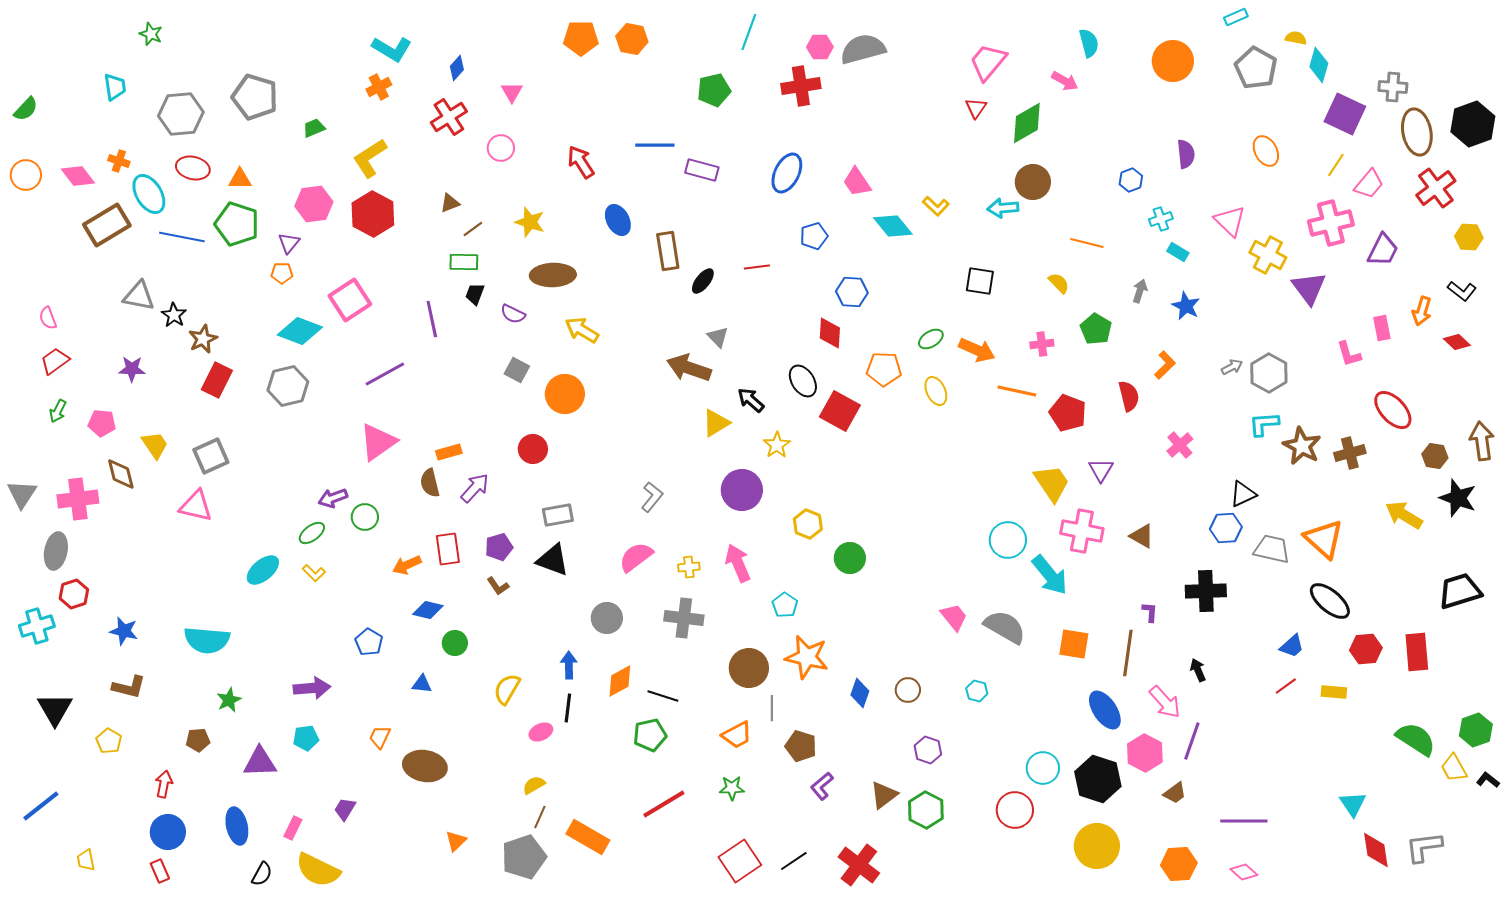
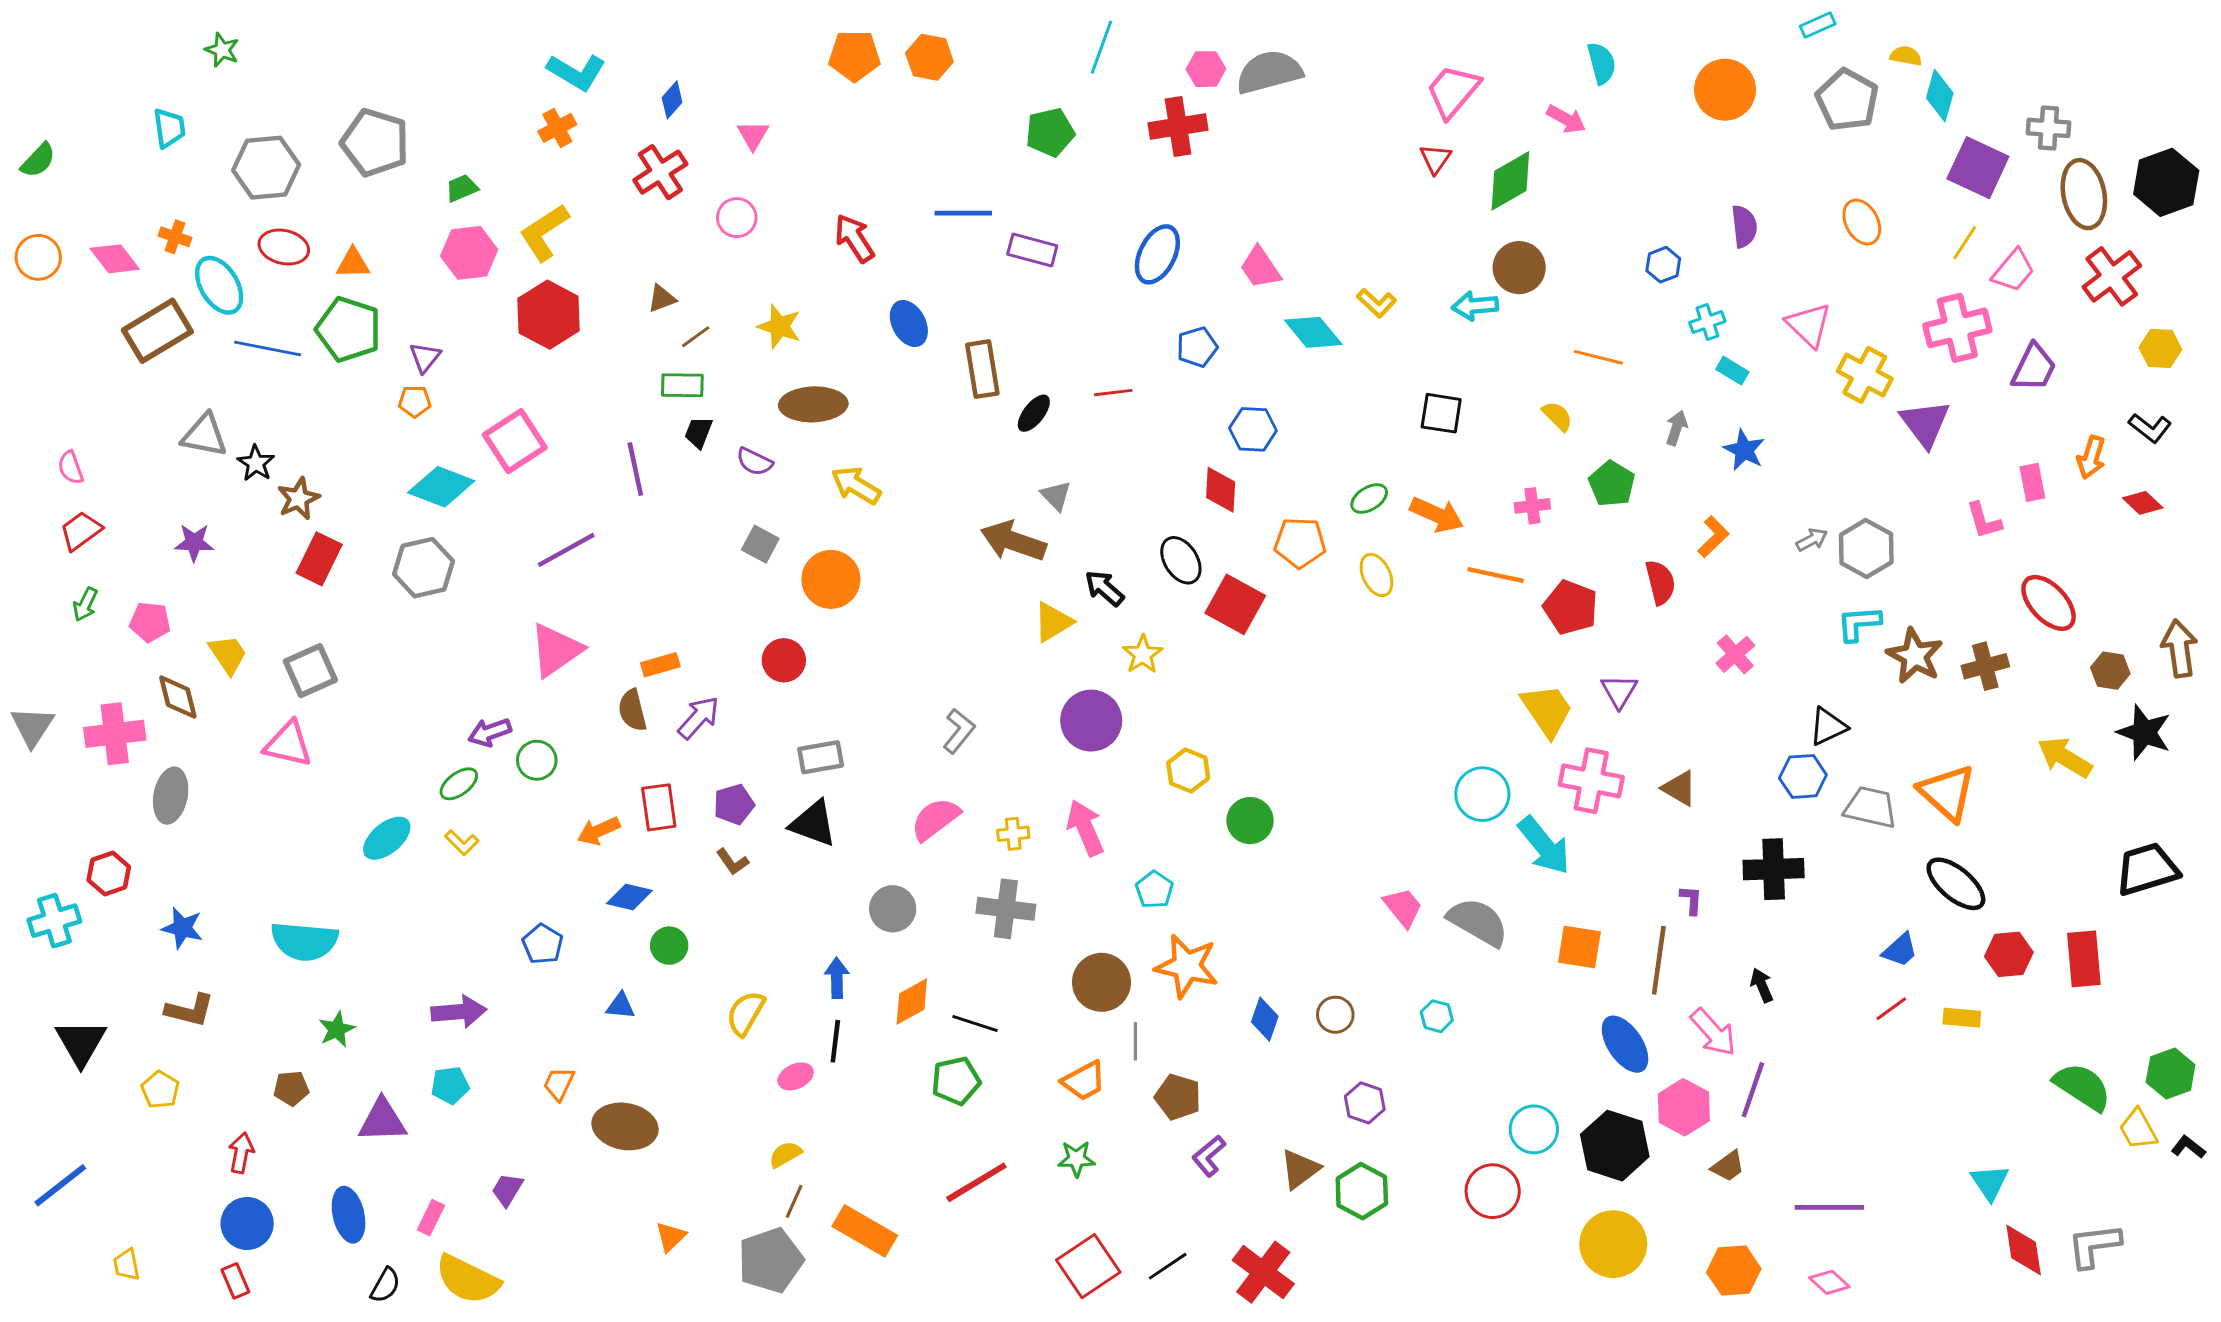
pink hexagon: (314, 204) -> (469, 253), moved
gray ellipse: (56, 551) -> (171, 796), moved

